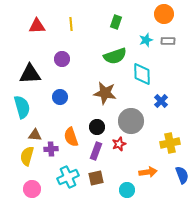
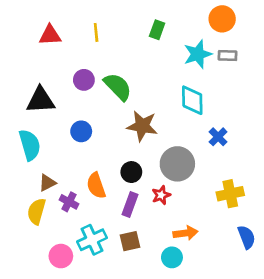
cyan star: (146, 40) -> (198, 54), size x1.5
green semicircle: (115, 56) -> (118, 87), moved, turned -115
brown triangle: (35, 135) -> (47, 183), turned -32
purple cross: (51, 149) -> (69, 202), turned 32
orange arrow: (148, 172) -> (186, 233), moved
pink circle: (32, 189) -> (61, 256), moved

